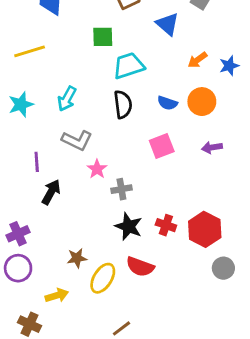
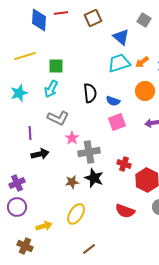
green square: (103, 37) -> (56, 66), moved
cyan trapezoid: (129, 66) -> (119, 63), moved
blue semicircle: (167, 103) -> (113, 101), moved
gray cross: (121, 189) -> (89, 152), size x1.5
black arrow: (51, 192) -> (40, 154), turned 48
red cross: (166, 225) -> (124, 164), moved
brown star: (77, 258) -> (72, 182), moved
red semicircle: (140, 267) -> (125, 211), moved

